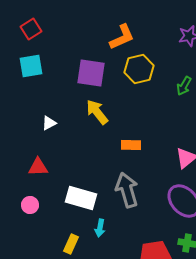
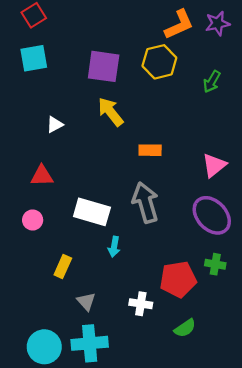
orange L-shape: (122, 37) -> (179, 25), moved
yellow rectangle: (71, 244) -> (63, 267), moved

